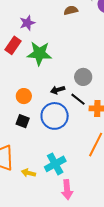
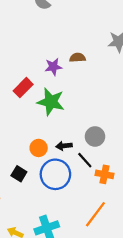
brown semicircle: (71, 10) -> (78, 58), moved
purple star: (27, 23) -> (53, 67), moved
orange circle: (24, 96) -> (39, 148), moved

